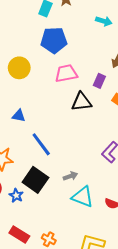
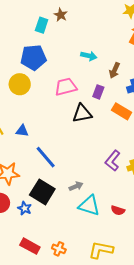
cyan arrow: (104, 21) -> (89, 56), moved
blue pentagon: (54, 40) -> (33, 57), moved

